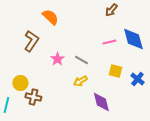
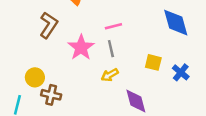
pink line: (109, 42) -> (113, 26), moved
pink star: (57, 59) -> (81, 47), size x1.5
gray line: (81, 60) -> (111, 49), turned 48

